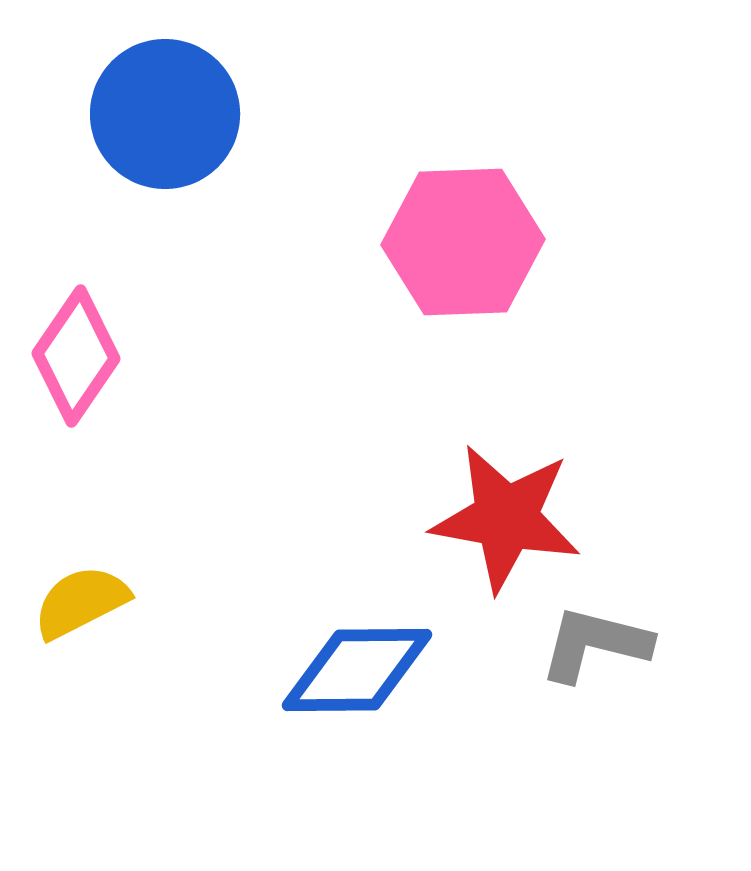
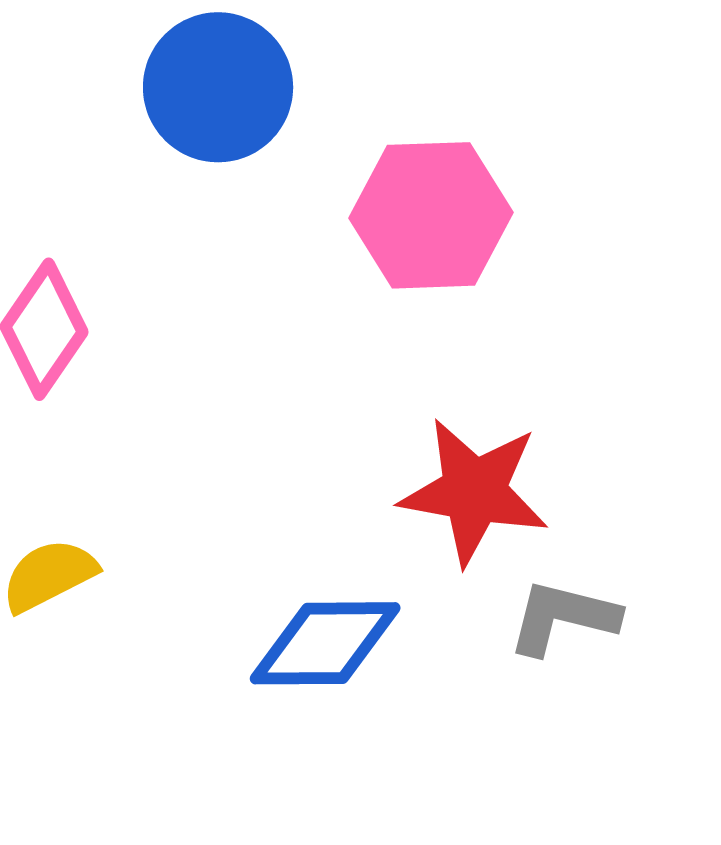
blue circle: (165, 114) -> (218, 87), moved

